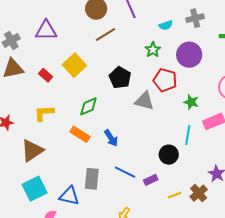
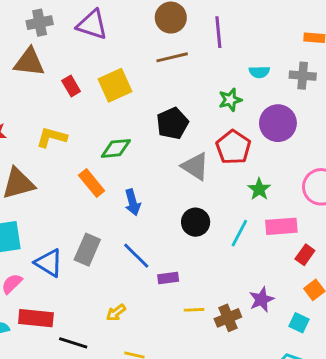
black circle: (169, 155) -> (196, 222), moved

